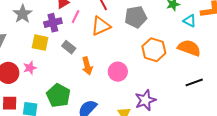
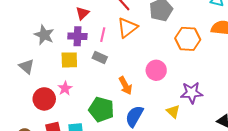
pink line: (76, 17) -> (103, 35), moved
purple cross: (53, 23) -> (77, 36), turned 30
orange arrow: (87, 66) -> (125, 86), moved
purple star: (145, 100) -> (192, 93), turned 30

